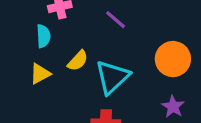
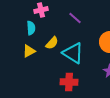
cyan triangle: (112, 77) -> (73, 53), turned -45

